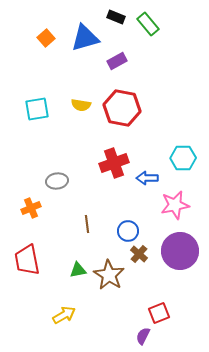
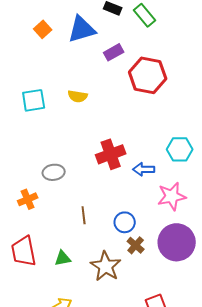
red hexagon: (122, 108) -> (148, 75), moved
green triangle: (78, 270) -> (63, 258), moved

